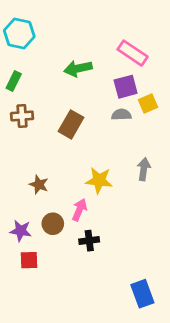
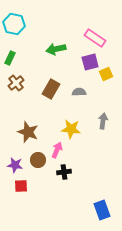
gray semicircle: (121, 115) -> (79, 92), moved
brown cross: (22, 116) -> (16, 83), turned -35
brown star: (39, 185) -> (28, 132), size x1.5

